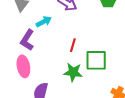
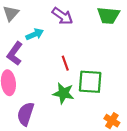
red line: (73, 45) -> (65, 63), turned -40

